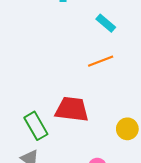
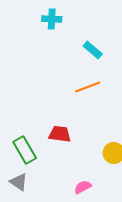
red trapezoid: (72, 109) -> (60, 134), size x0.7

